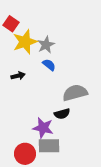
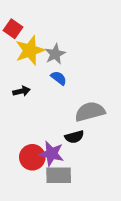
red circle: (25, 154) -> (32, 157), moved

